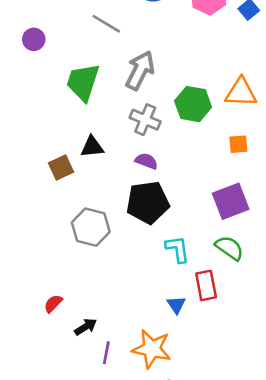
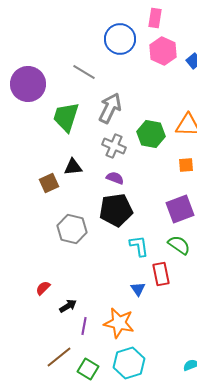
purple circle: (34, 39) -> (28, 84), size x2.0

